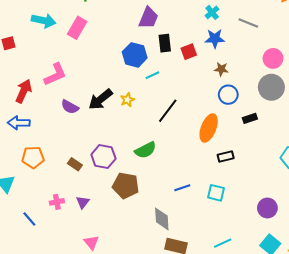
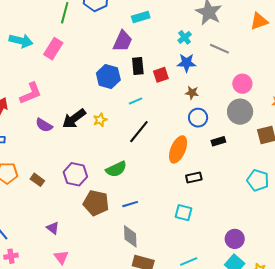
cyan line: (152, 75) -> (136, 101), moved
brown rectangle: (75, 164) -> (37, 180), moved
blue line: (182, 188) -> (130, 204), moved
pink cross: (57, 202) -> (11, 256), moved
purple triangle: (83, 202) -> (53, 228), moved, turned -32
purple circle: (267, 208) -> (235, 239), moved

